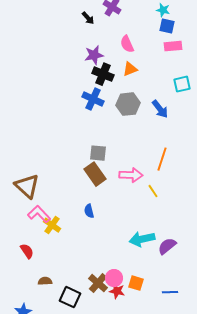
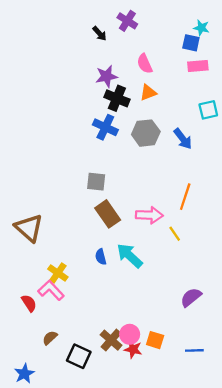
cyan star: (163, 10) -> (201, 28), moved
gray square: (98, 153) -> (96, 182), moved
pink L-shape: (39, 214) -> (51, 290), moved
cyan arrow: (142, 239) -> (130, 256), moved, turned 55
brown semicircle: (45, 281) -> (50, 338), turned -40

